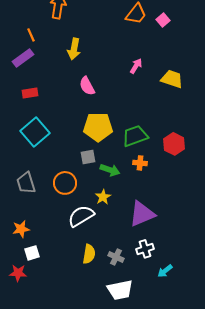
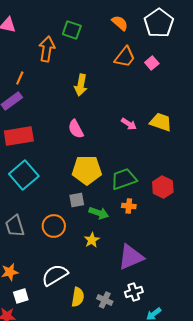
orange line: (31, 35) -> (20, 78), turned 48
yellow arrow: (74, 49) -> (81, 85), moved
pink arrow: (136, 66) -> (129, 124), moved, turned 91
red rectangle: (30, 93) -> (19, 136), size x1.8
white semicircle: (81, 216) -> (55, 275), moved

